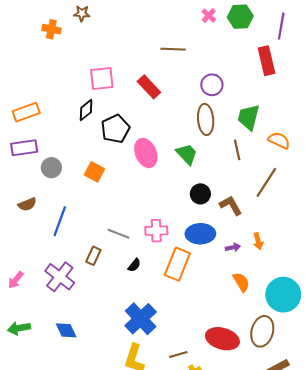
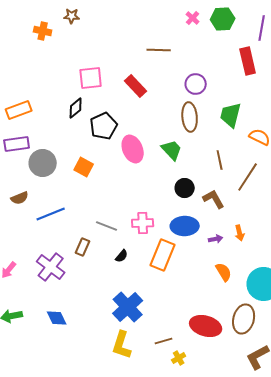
brown line: (237, 150) -> (220, 160), moved
gray circle: (51, 168) -> (43, 163), size x1.4
blue line: (60, 221) -> (51, 214), turned 48

